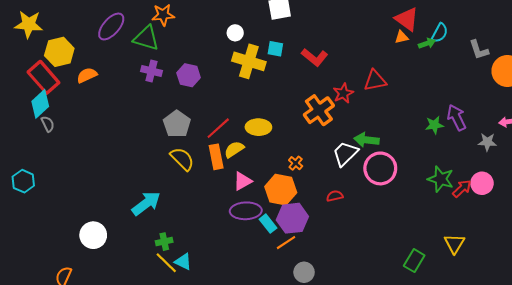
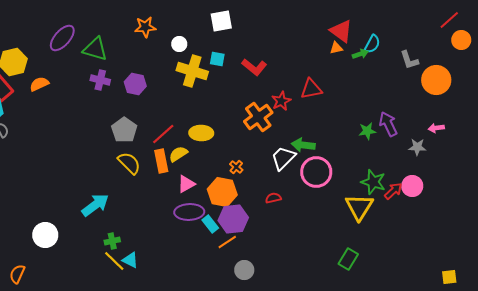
orange star: (163, 15) -> (145, 27), moved
yellow triangle: (454, 244) -> (359, 207), moved, size x1.4

